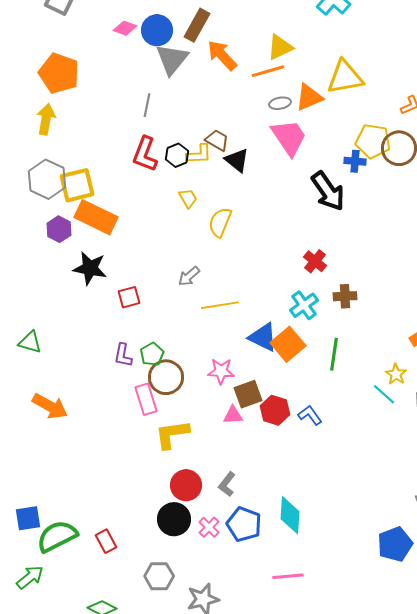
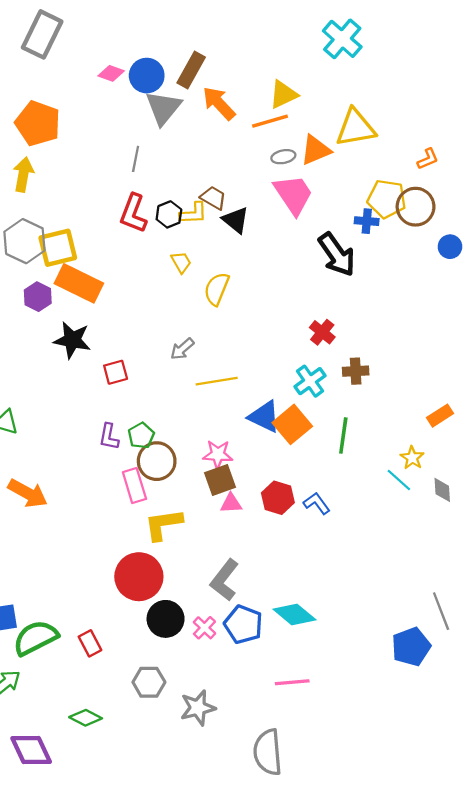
brown square: (248, 394) -> (220, 480), moved
gray L-shape: (227, 484) -> (224, 580), size x1.5
red circle: (186, 485) -> (139, 577), moved, size x1.4
cyan diamond: (290, 515) -> (294, 614), turned -54

